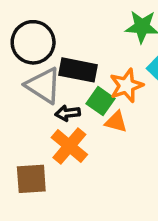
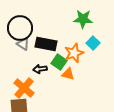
gray triangle: (43, 86) -> (23, 44), moved, size x0.6
orange cross: (69, 146) -> (24, 88), moved

